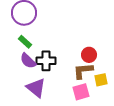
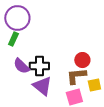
green rectangle: (25, 42) -> (13, 39), moved, turned 72
purple triangle: (36, 88) -> (42, 86), moved

